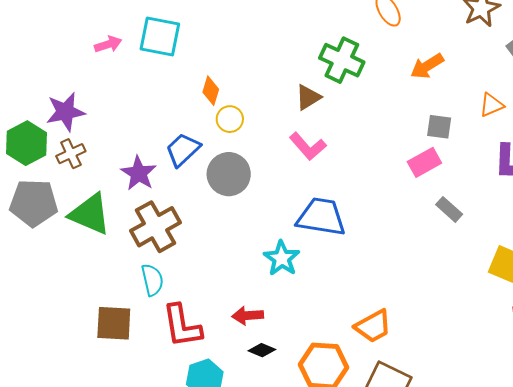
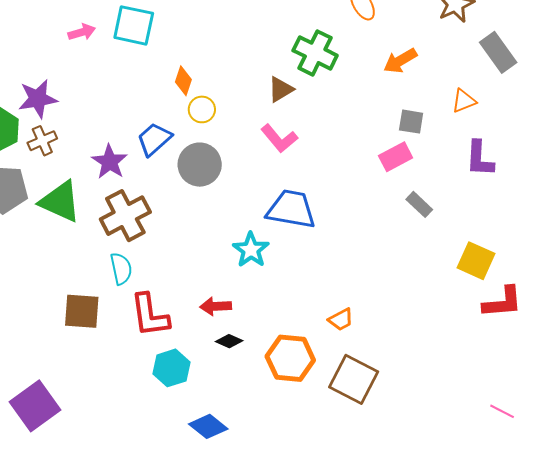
orange trapezoid: (373, 326) -> (341, 320), size x0.7

